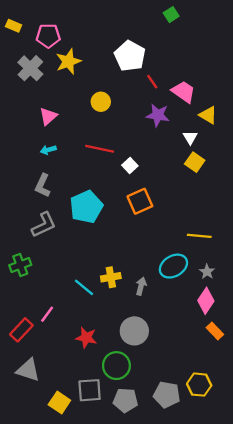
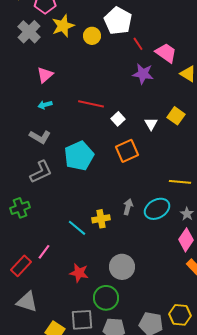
yellow circle: (101, 102) -> (92, 36), moved
white triangle: (190, 138) -> (151, 124), moved
gray L-shape: (43, 186) -> (40, 137), turned -85
gray arrow: (141, 286) -> (128, 207), moved

